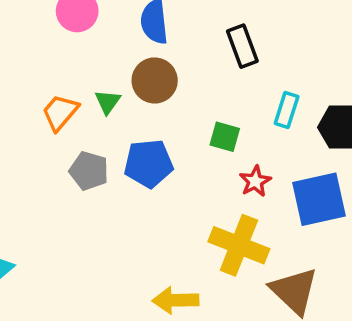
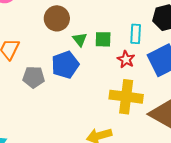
green triangle: (108, 102) -> (80, 39), moved
cyan rectangle: (287, 110) -> (136, 34), moved

